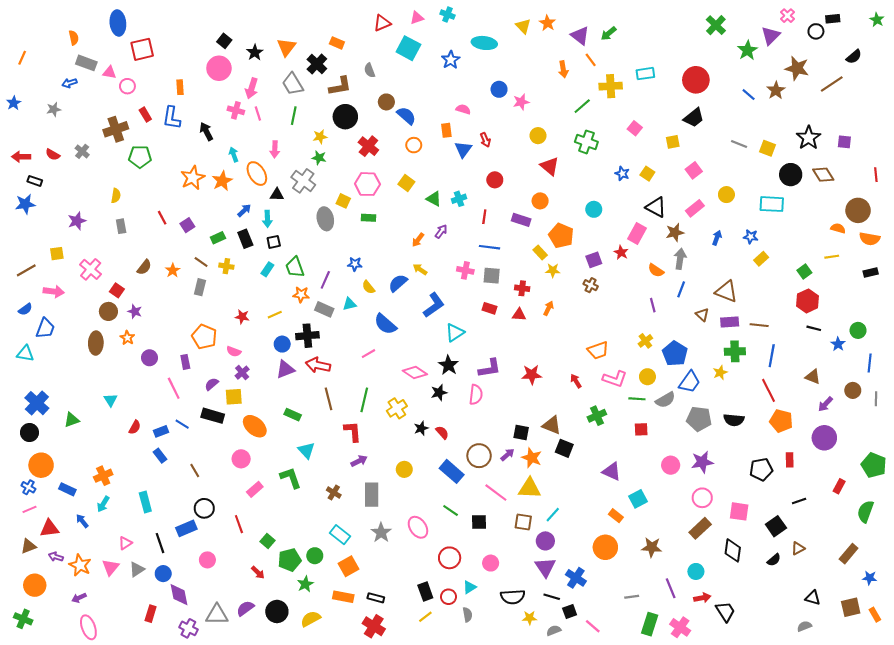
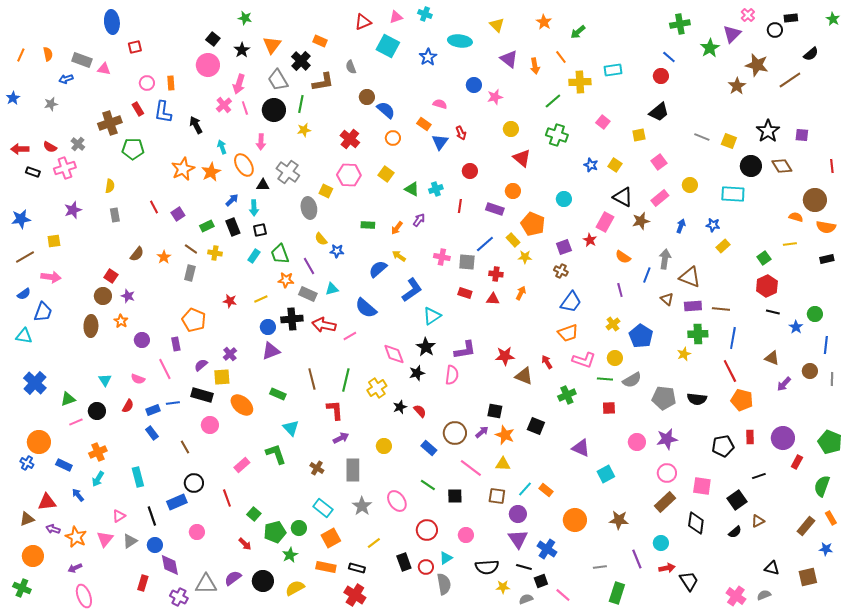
orange star: (547, 23) -> (544, 22), moved
green cross: (716, 25) -> (680, 24), turned 36
purple triangle: (580, 36) -> (509, 59), moved
orange semicircle: (74, 38) -> (48, 54), moved
red square: (142, 49) -> (135, 47), size x0.6
red circle: (696, 80) -> (661, 76), size x0.6
pink circle: (127, 86) -> (147, 83), moved
blue line: (749, 95) -> (669, 57), moved
pink cross: (236, 110) -> (224, 105), turned 35
green line: (294, 116) -> (301, 104), moved
black circle: (345, 117) -> (274, 110), moved
orange rectangle: (446, 130) -> (424, 124), turned -48
green star: (319, 158) -> (245, 18), moved
blue star: (25, 204) -> (21, 219), moved
green rectangle: (368, 218) -> (368, 225), moved
blue line: (490, 247) -> (485, 244), moved, turned -48
gray arrow: (680, 259) -> (665, 259), moved
pink cross: (91, 269) -> (65, 168), moved, turned 30
purple line: (325, 280) -> (309, 266), turned -54
yellow semicircle: (368, 287) -> (321, 239), moved
pink semicircle: (234, 351) -> (138, 379), moved
red arrow: (318, 365) -> (324, 325), moved
pink diamond: (415, 373) -> (394, 354), turned 35
blue trapezoid: (690, 382) -> (571, 302), moved
blue line: (182, 424) -> (173, 403), turned -40
brown triangle: (552, 425) -> (524, 376), moved
black circle: (29, 433) -> (97, 411), moved
purple circle: (824, 438) -> (783, 438), moved
pink circle: (241, 459) -> (210, 425), moved
blue rectangle: (452, 471) -> (429, 448), size x0.7
yellow triangle: (530, 488) -> (503, 464), size x0.7
pink line: (29, 509) -> (76, 422), moved
orange rectangle: (616, 516) -> (546, 490), moved
gray semicircle: (467, 615) -> (444, 584), size x1.5
orange rectangle: (875, 615) -> (831, 518), moved
yellow line: (425, 617) -> (374, 543), moved
pink cross: (680, 627) -> (736, 596), moved

